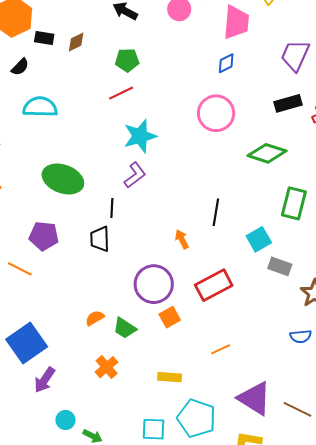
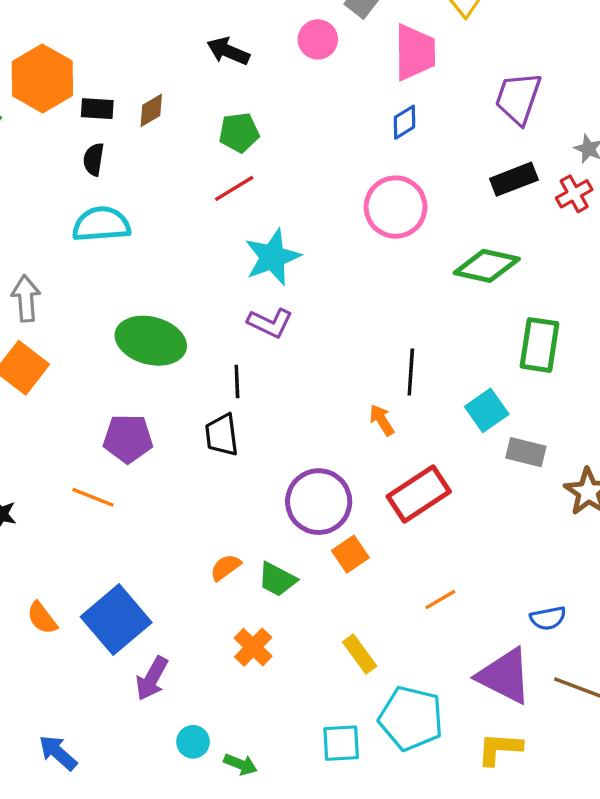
black semicircle: (20, 67) -> (94, 159), moved, turned 150
purple L-shape: (135, 175) -> (270, 323), turned 68
orange arrow: (182, 239) -> (382, 420), moved
blue semicircle: (301, 336) -> (548, 618), moved
yellow rectangle: (170, 377) -> (360, 654), turned 55

